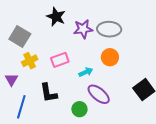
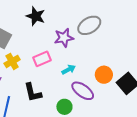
purple star: (83, 29) -> (64, 38), moved
gray ellipse: (109, 29) -> (89, 25), turned -30
orange circle: (110, 57) -> (104, 75), moved

